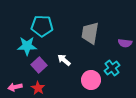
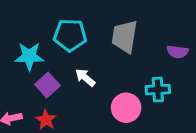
cyan pentagon: (42, 26) -> (70, 35), moved
cyan cross: (112, 68) -> (158, 90), turned 35

